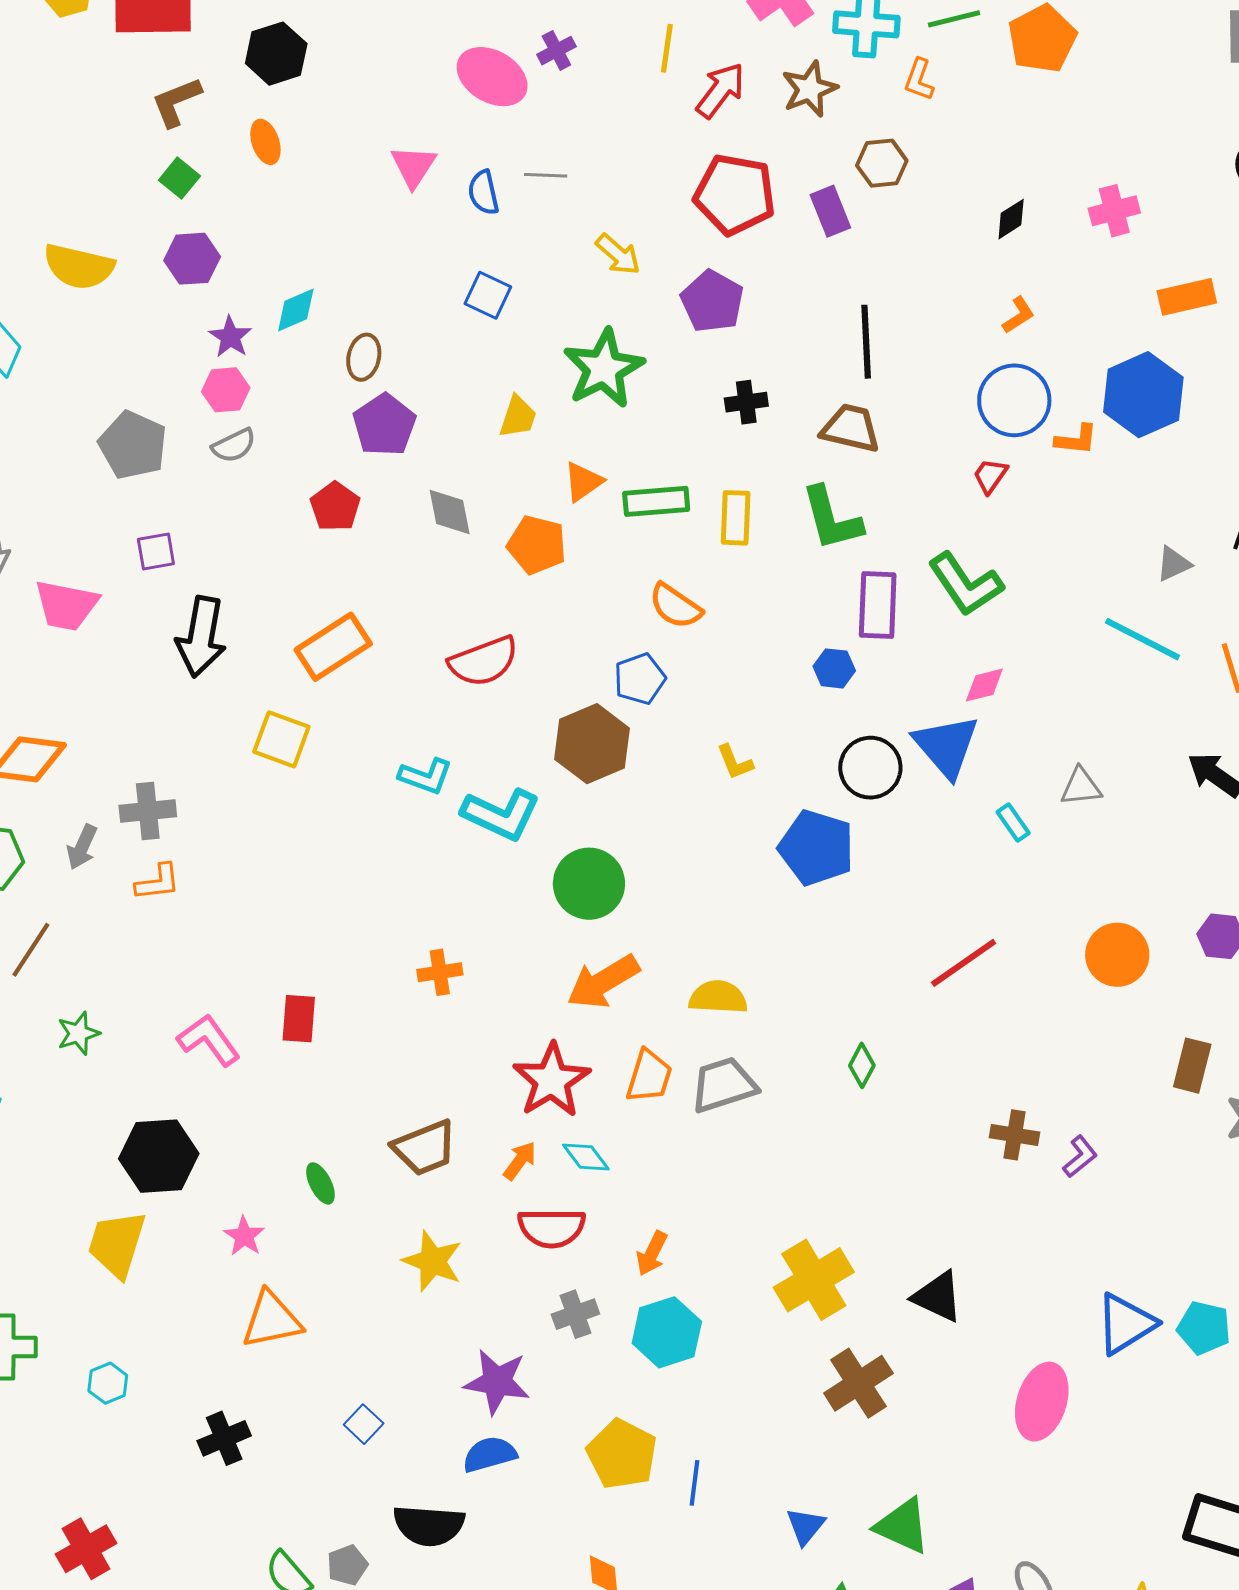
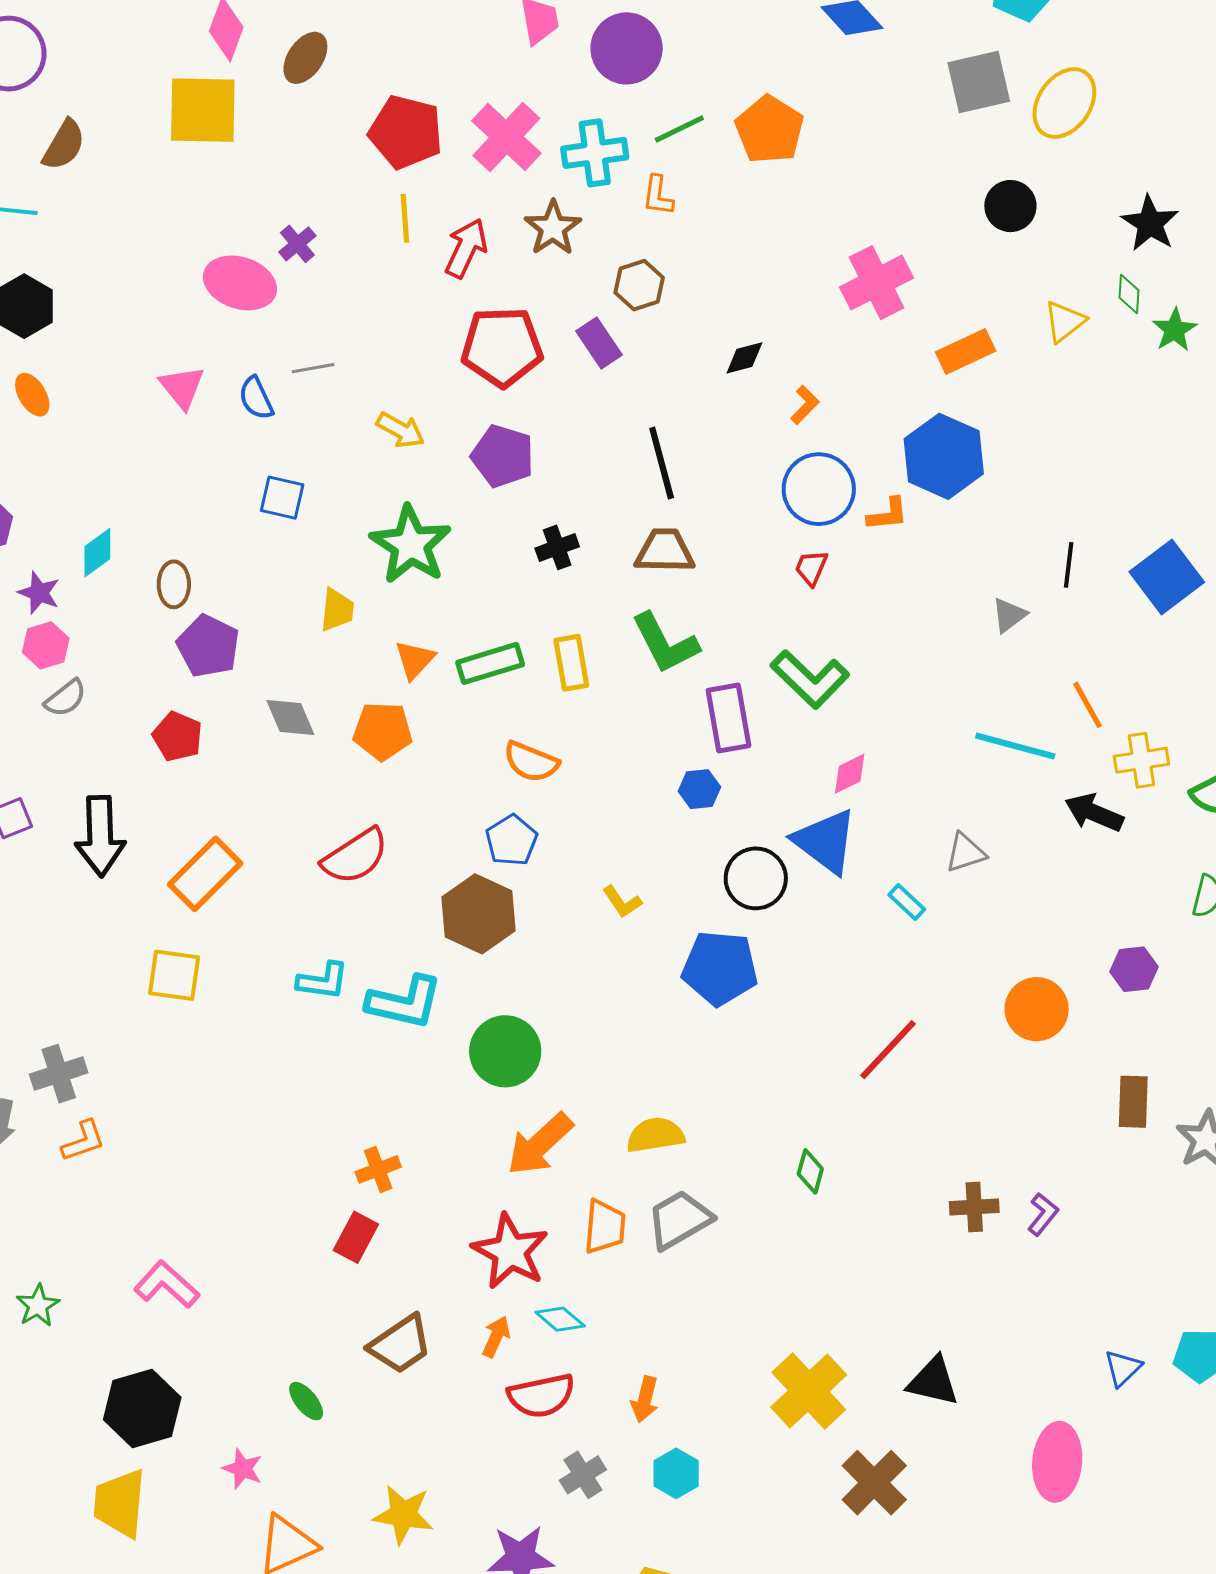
pink cross: (1114, 211) -> (876, 283), size x1.4
black diamond: (1011, 219) -> (744, 358), moved, turned 30
black arrow: (201, 637) -> (100, 836), moved
cyan line: (1143, 639) -> (1015, 746), moved
red rectangle: (299, 1019) -> (356, 1237), moved, turned 36
yellow star: (433, 1261) -> (403, 1515), moved
blue triangle: (1126, 1324) -> (1123, 1368), size x0.6
cyan hexagon: (667, 1332) -> (676, 1473), size x0.7

